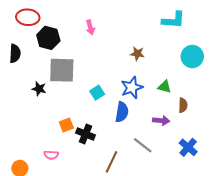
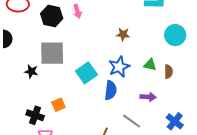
black hexagon: (48, 38) -> (52, 16), moved
cyan square: (97, 93) -> (86, 73), size x1.5
brown semicircle: (183, 105) -> (168, 72), moved
black cross: (85, 134) -> (35, 115), moved

